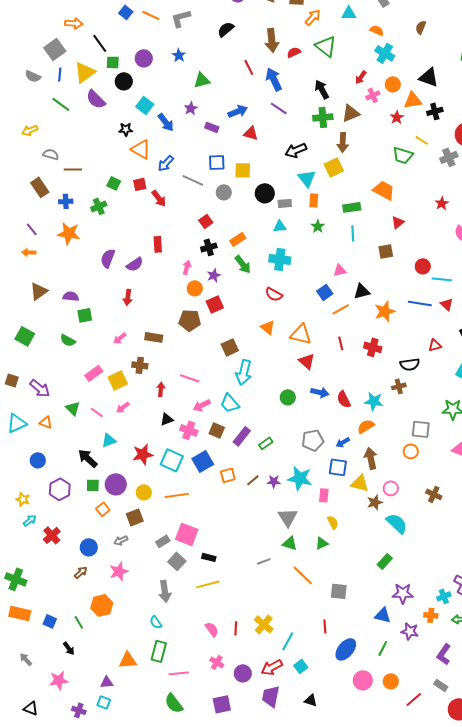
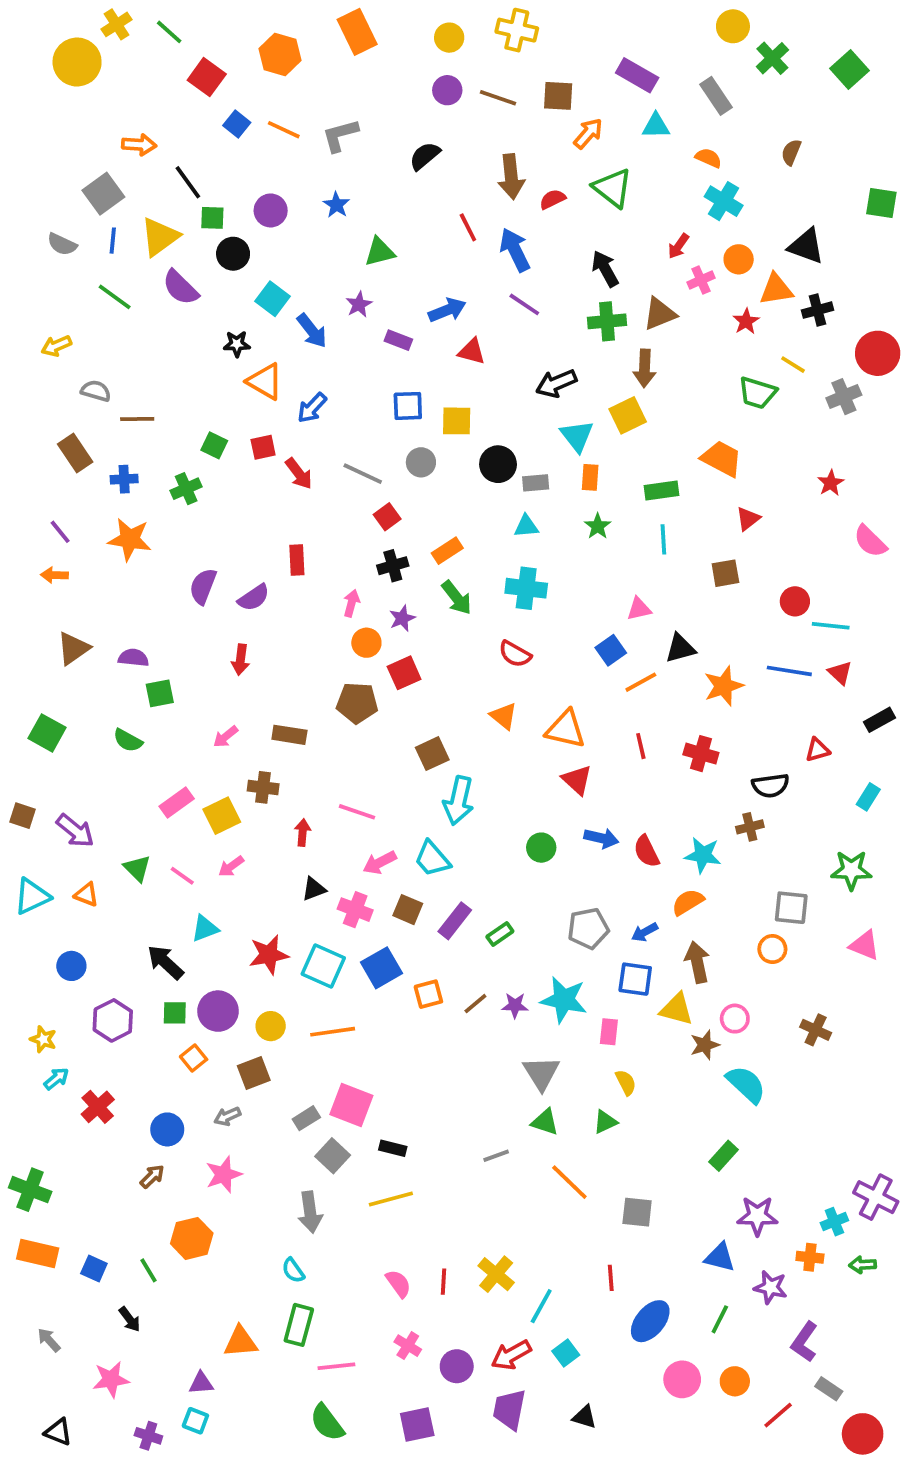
gray line: (193, 180) -> (363, 474), moved
purple L-shape: (444, 654) -> (804, 1342), moved

